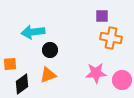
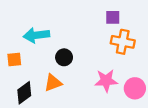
black circle: (50, 50) -> (64, 57), moved
orange square: (10, 64) -> (14, 60), moved

